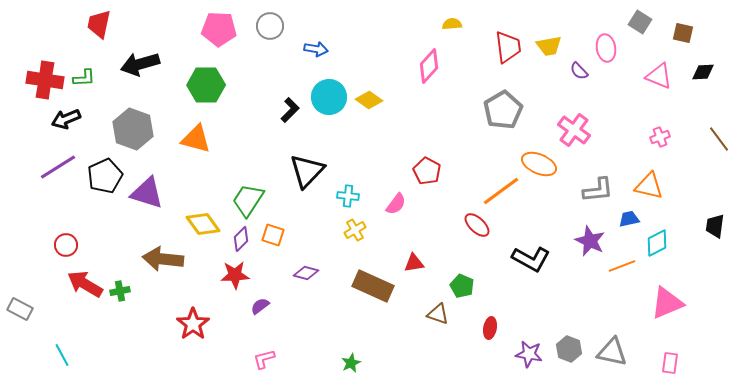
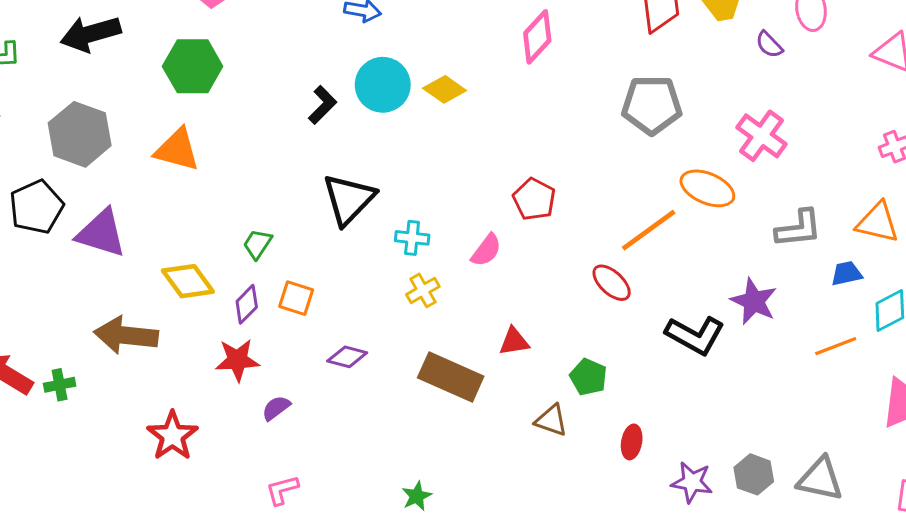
gray pentagon: (503, 110) -> (652, 105), turned 30
green trapezoid: (248, 200) -> (257, 244), size x0.6
purple star: (590, 241) -> (754, 301), moved

